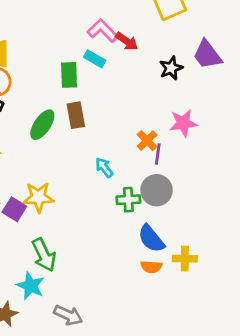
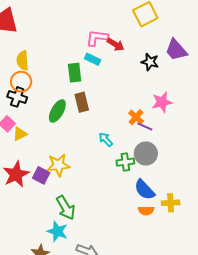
pink L-shape: (103, 31) -> (97, 38), turned -35
black star: (171, 68) -> (150, 62), turned -30
purple line: (158, 154) -> (145, 127), turned -70

